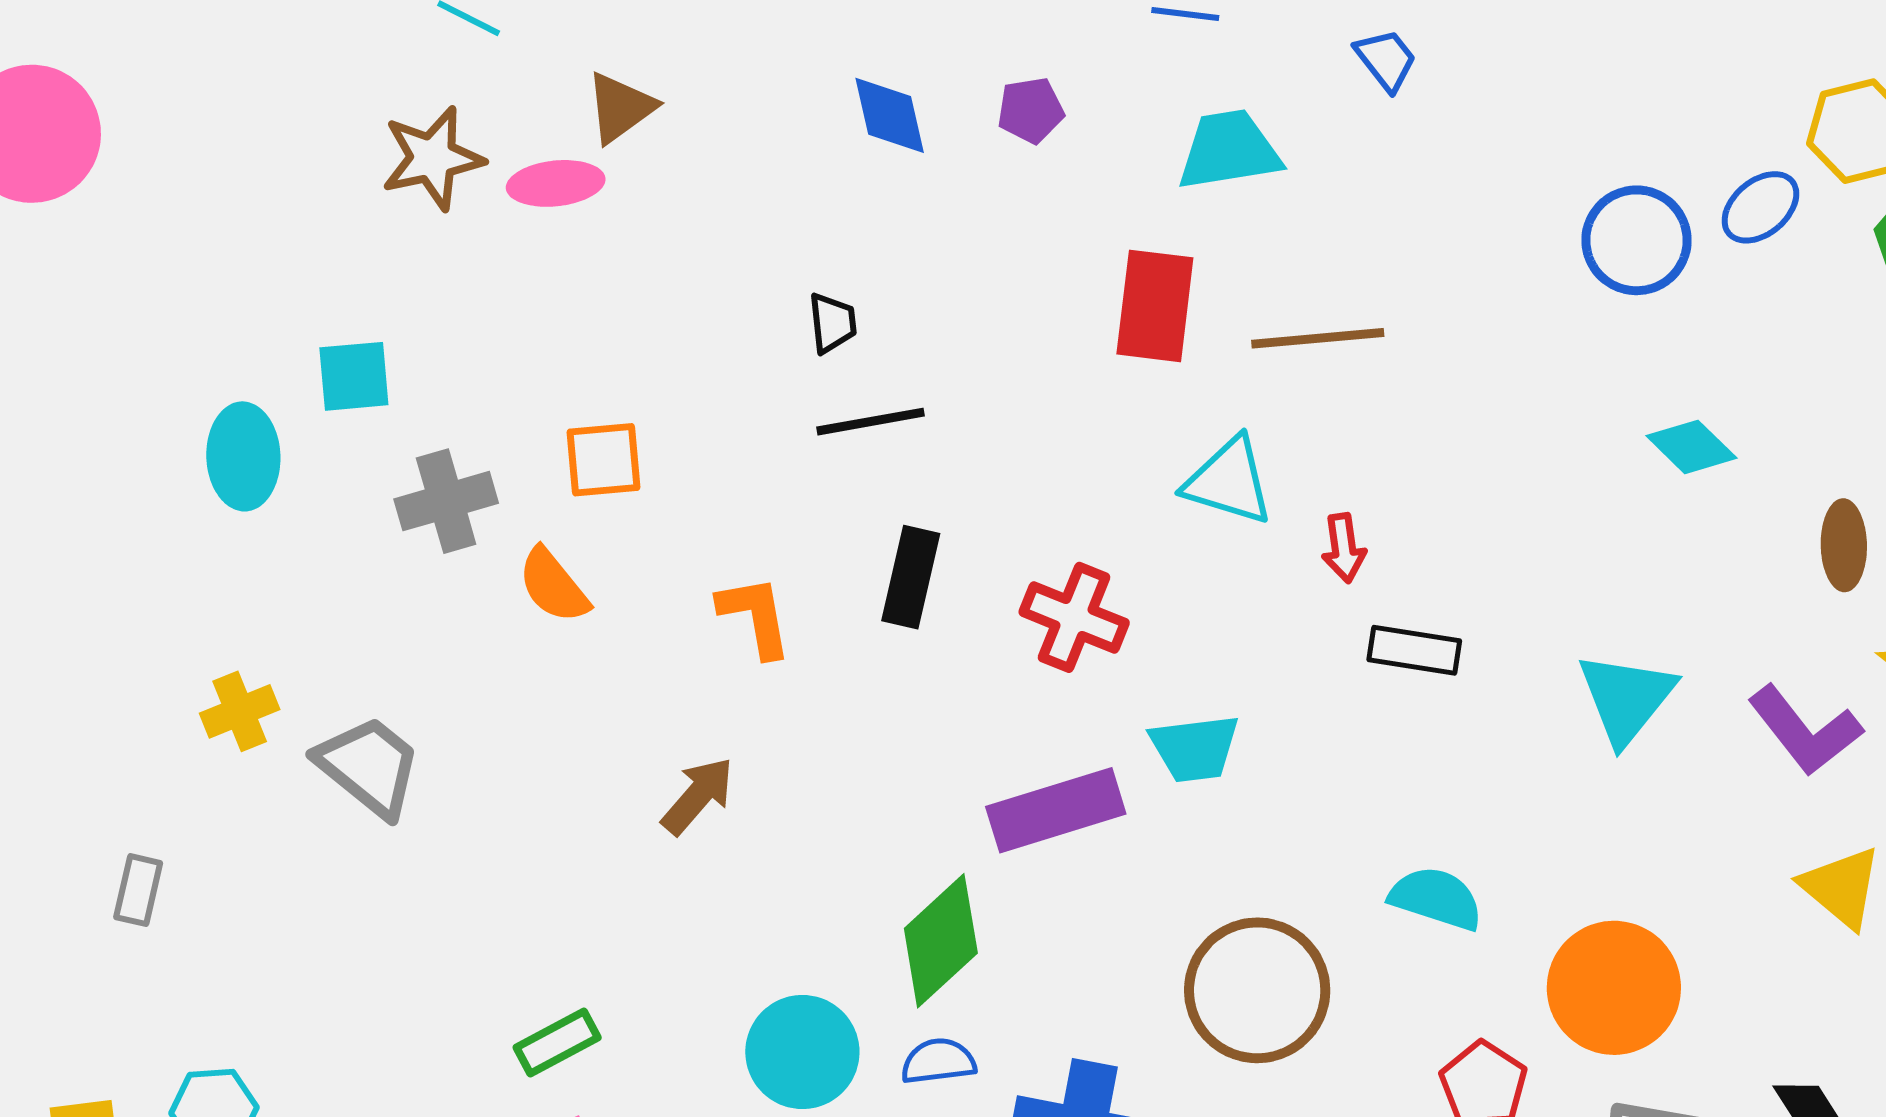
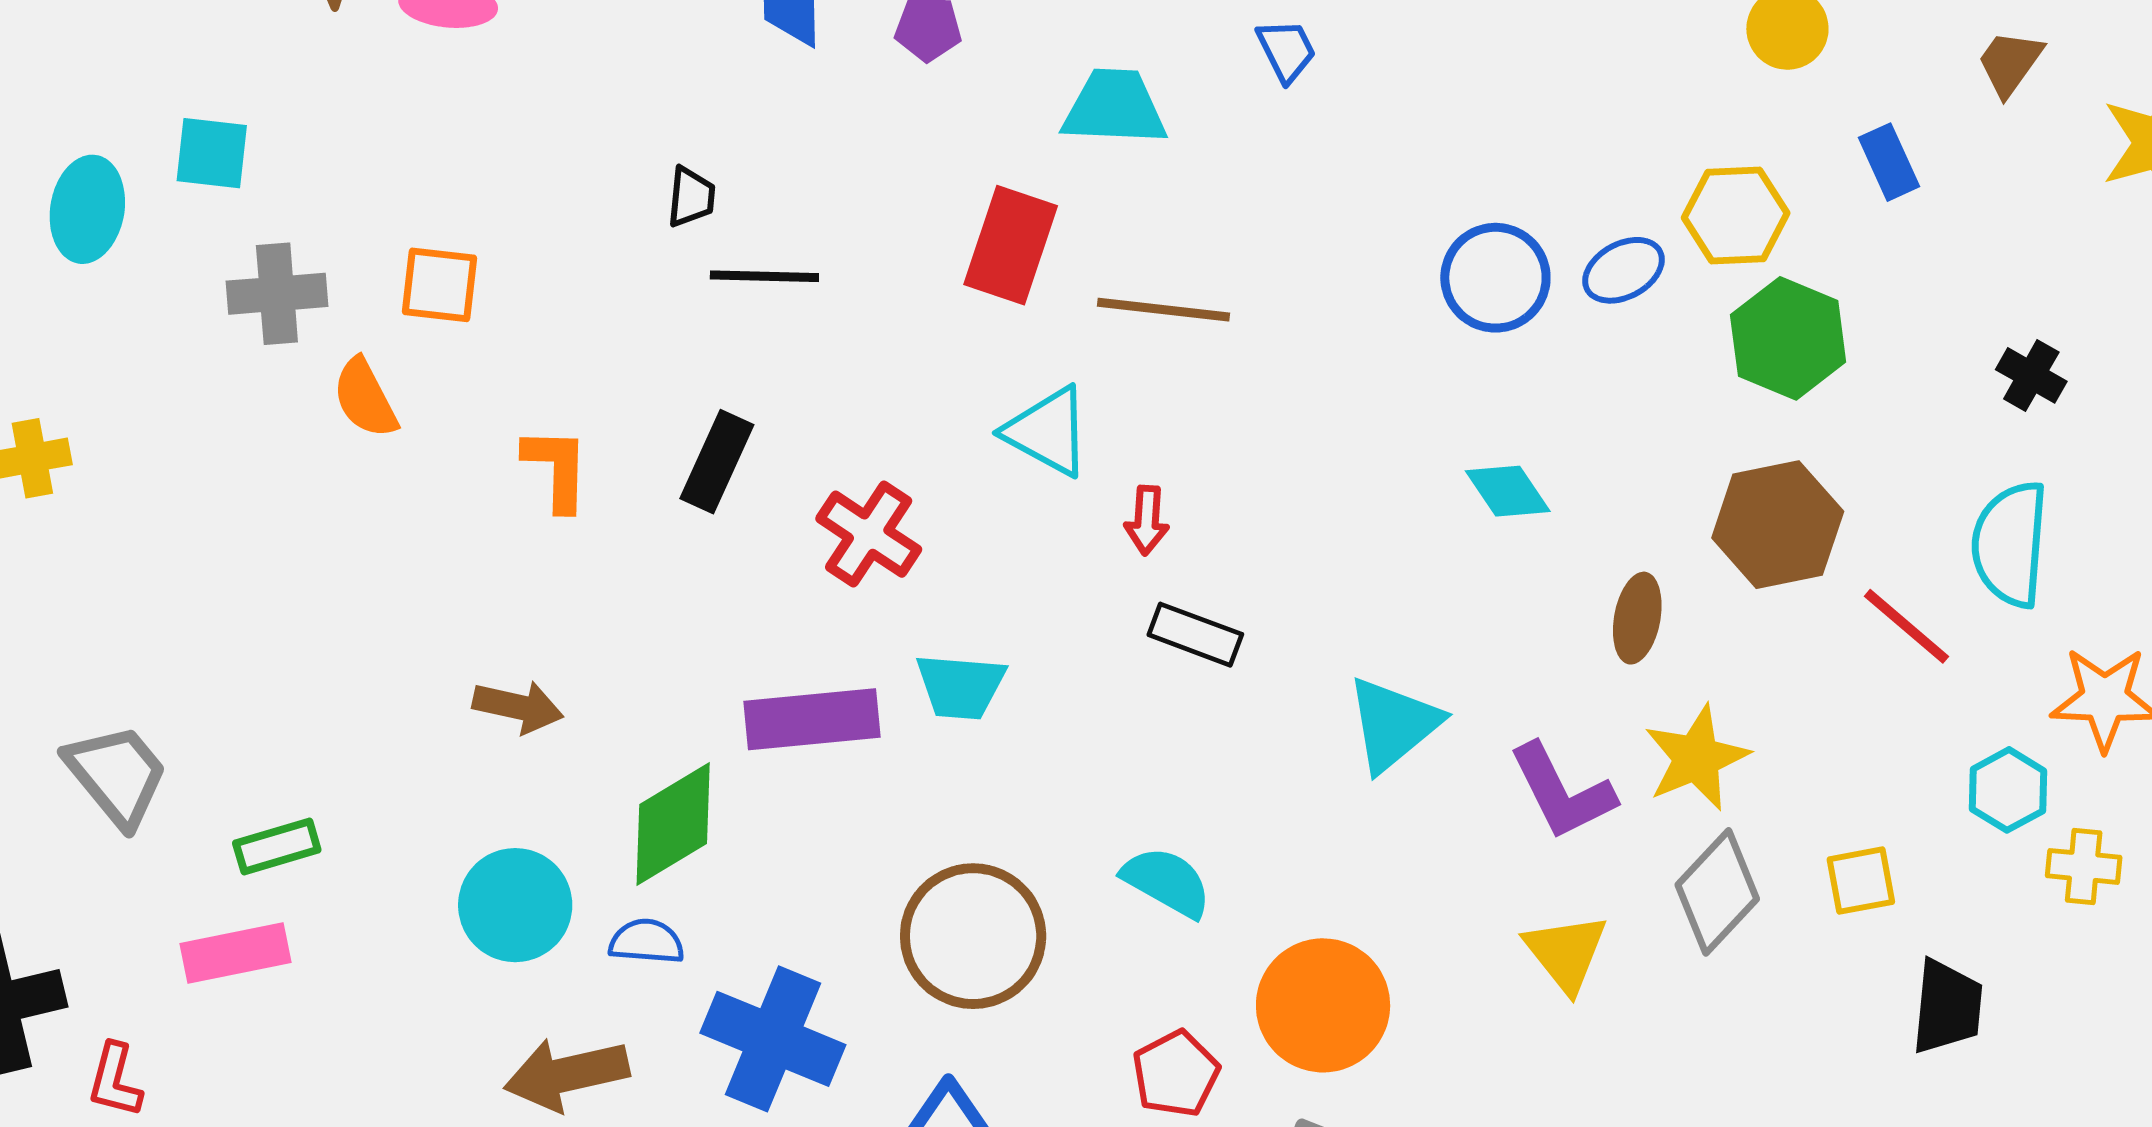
black line: (871, 422) -> (764, 276), moved
gray trapezoid: (369, 766) -> (117, 775), moved
brown arrow: (698, 796) -> (518, 707), moved, turned 50

